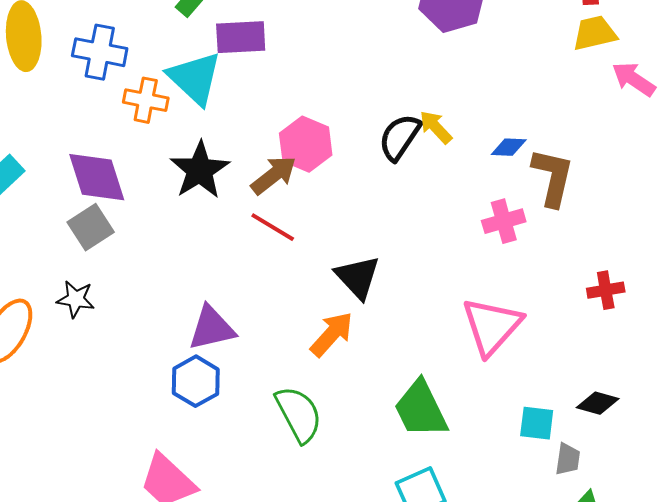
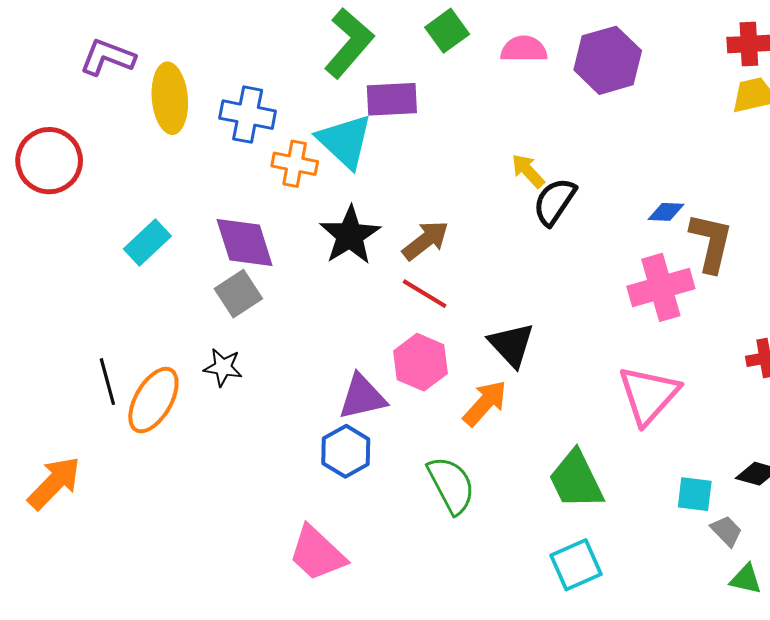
yellow arrow: (436, 127) -> (528, 171), moved
pink hexagon: (306, 144) -> (420, 362), moved
pink cross: (504, 221) -> (661, 287), size x1.5
gray trapezoid: (568, 459) -> (726, 531), turned -52

